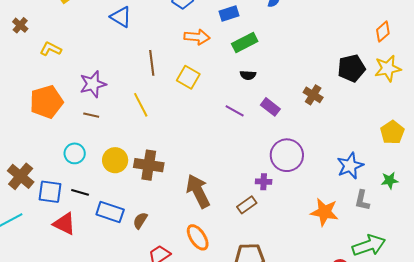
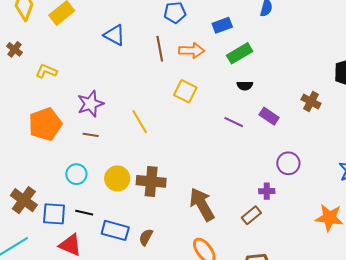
brown line: (152, 63) -> (160, 49), moved
purple circle: (287, 155) -> (288, 163), size x0.7

